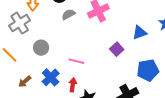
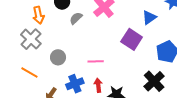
purple square: (117, 49) -> (132, 39), size x1.5
blue cross: (51, 77) -> (75, 84), turned 36

